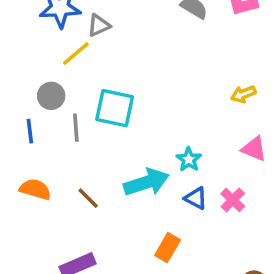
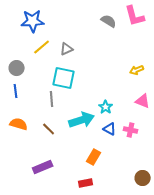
gray triangle: (99, 25) -> (67, 49), moved
gray circle: (51, 96) -> (17, 68), moved
gray line: (76, 128) -> (52, 99), moved
pink cross: (233, 200) -> (131, 130), turned -32

